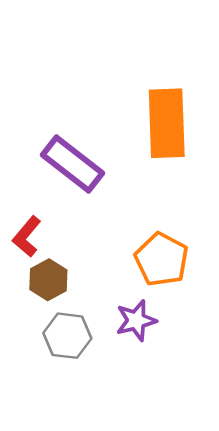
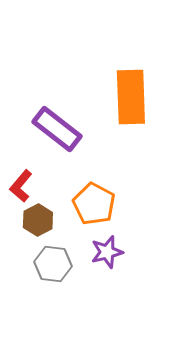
orange pentagon: (162, 259) -> (94, 204), moved

